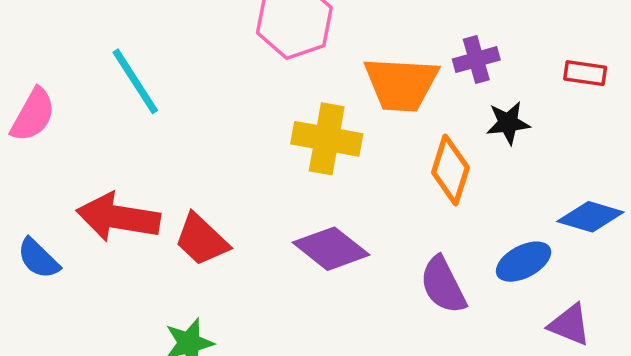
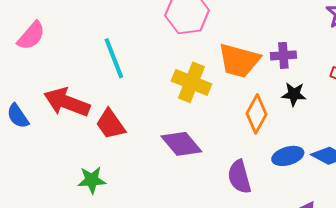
cyan line: (135, 81) -> (114, 58), moved
blue ellipse: (524, 262) -> (288, 156), moved

